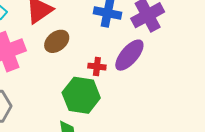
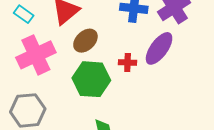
green hexagon: (81, 95) -> (91, 79), moved

